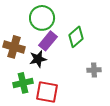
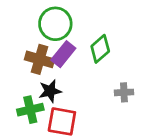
brown cross: (14, 47) -> (40, 59), moved
black star: (38, 59) -> (50, 91), moved

